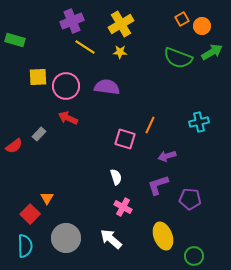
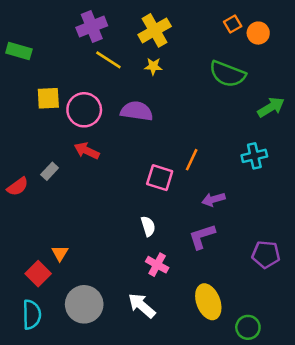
green arrow: (212, 52) -> (271, 107), moved
purple pentagon: (190, 199) -> (266, 254), moved

